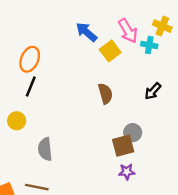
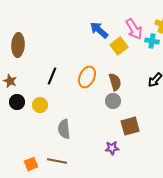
orange ellipse: (30, 59) -> (87, 77), moved
gray circle: (133, 133) -> (113, 101), moved
purple star: (127, 172) -> (112, 148), moved

